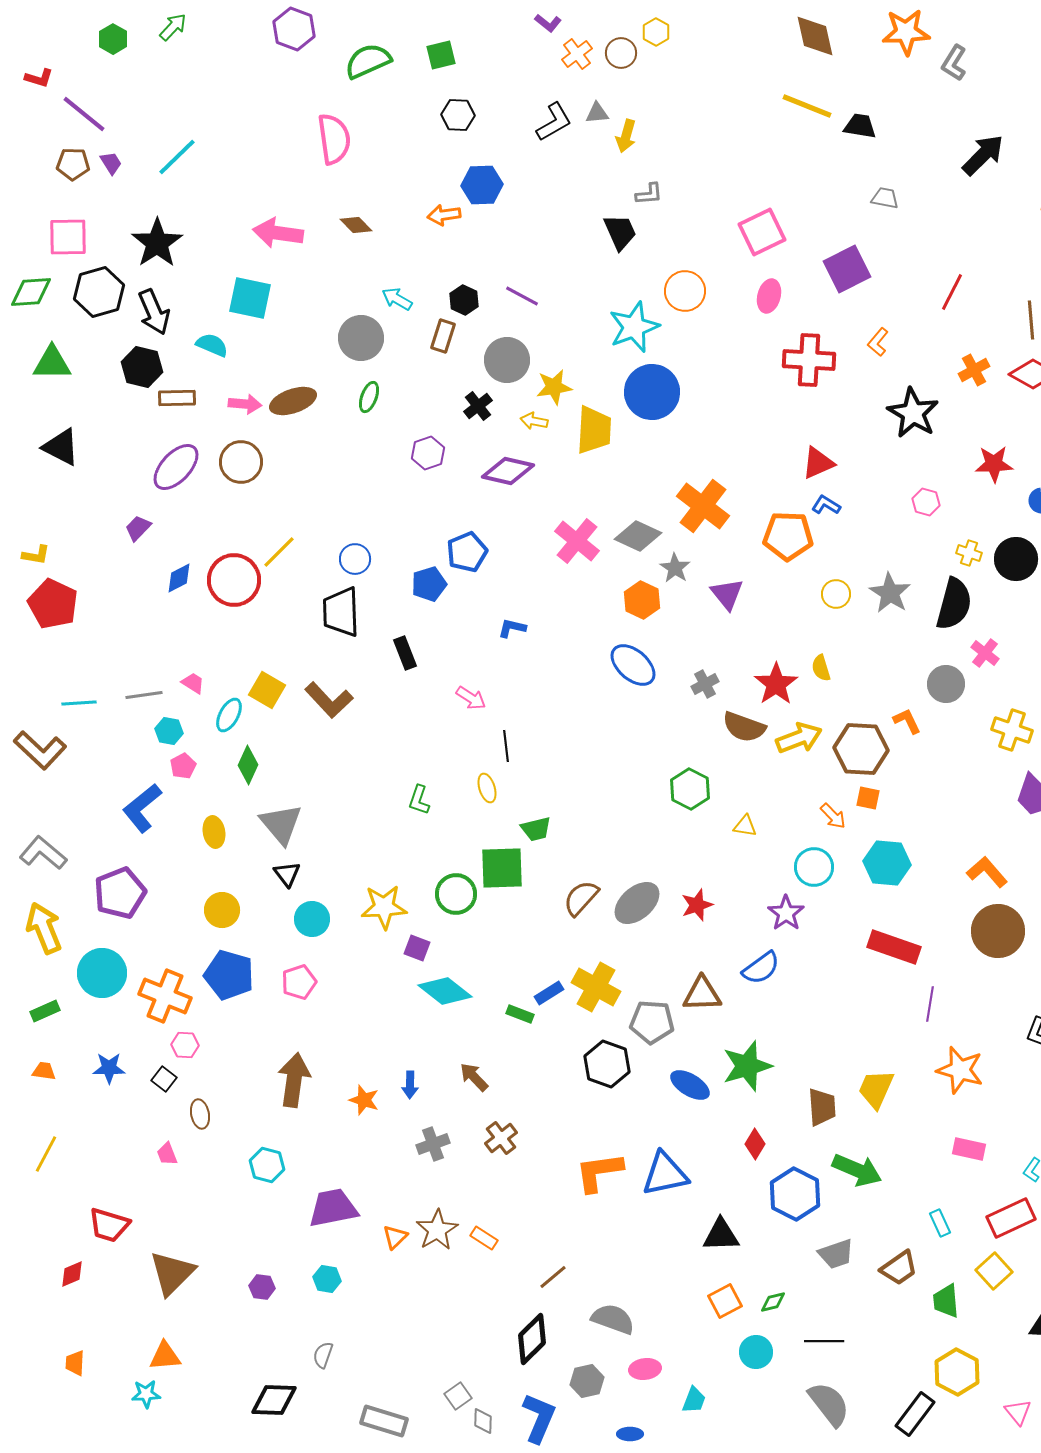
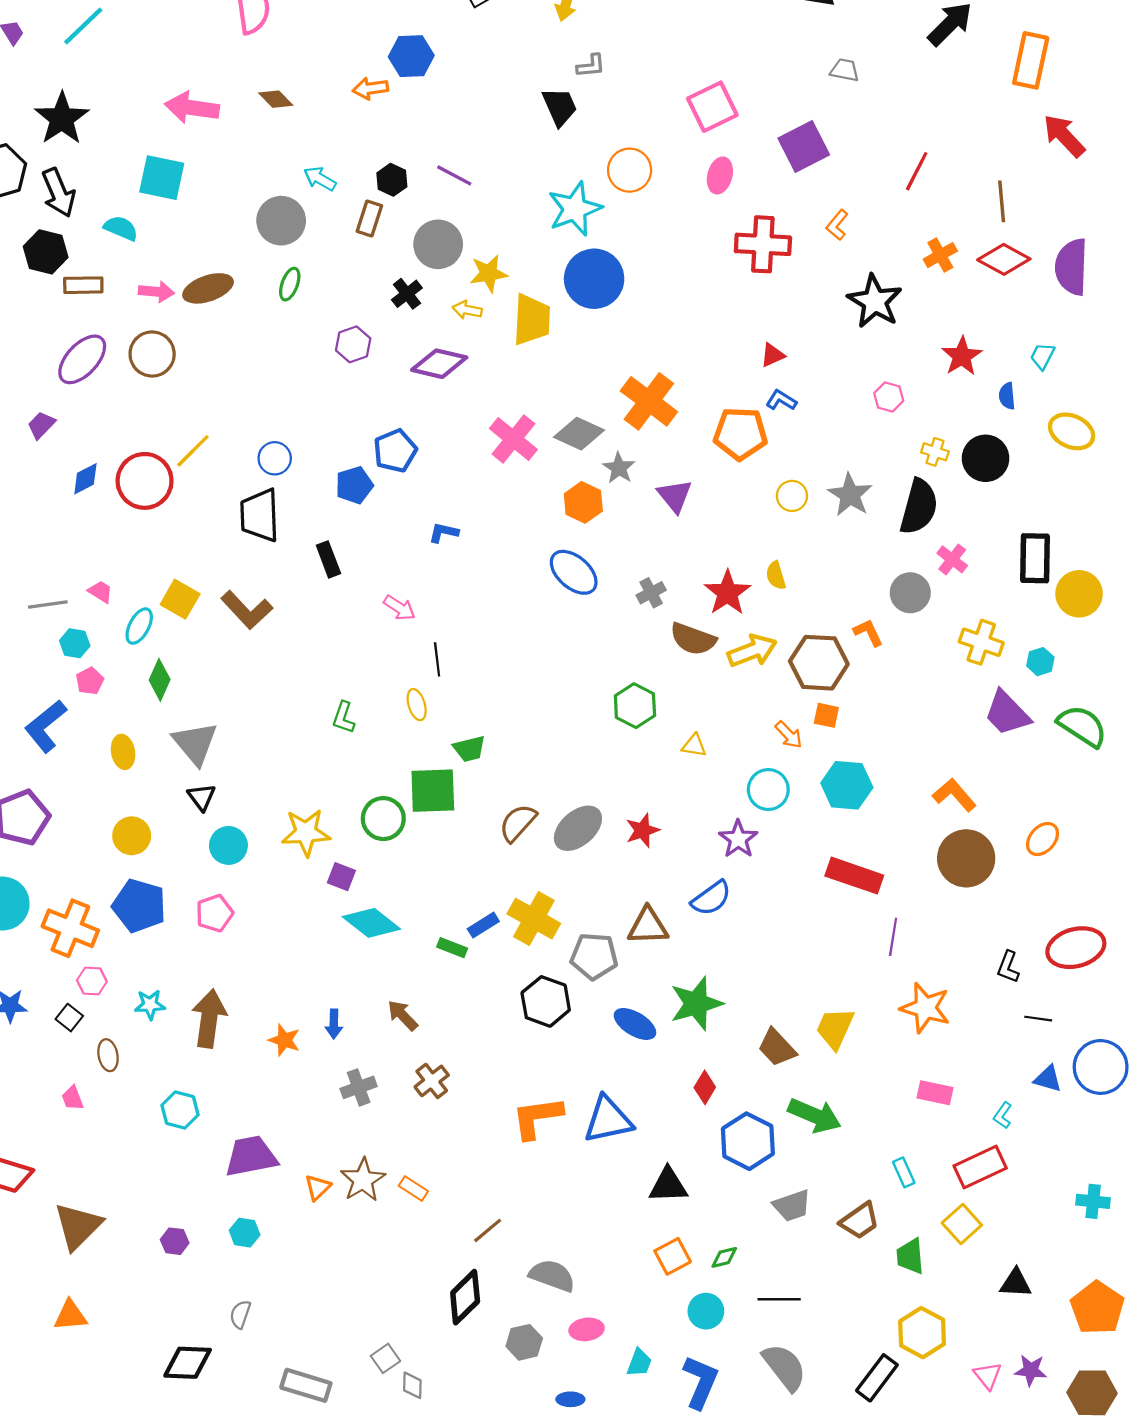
red triangle: (818, 463) -> (773, 355), size x0.7
red star: (994, 464) -> (962, 356), turned -30
brown trapezoid: (822, 1107) -> (777, 1048), turned 141
cyan star: (146, 1394) -> (150, 1005), moved
blue L-shape: (539, 1418) -> (701, 1382), moved

